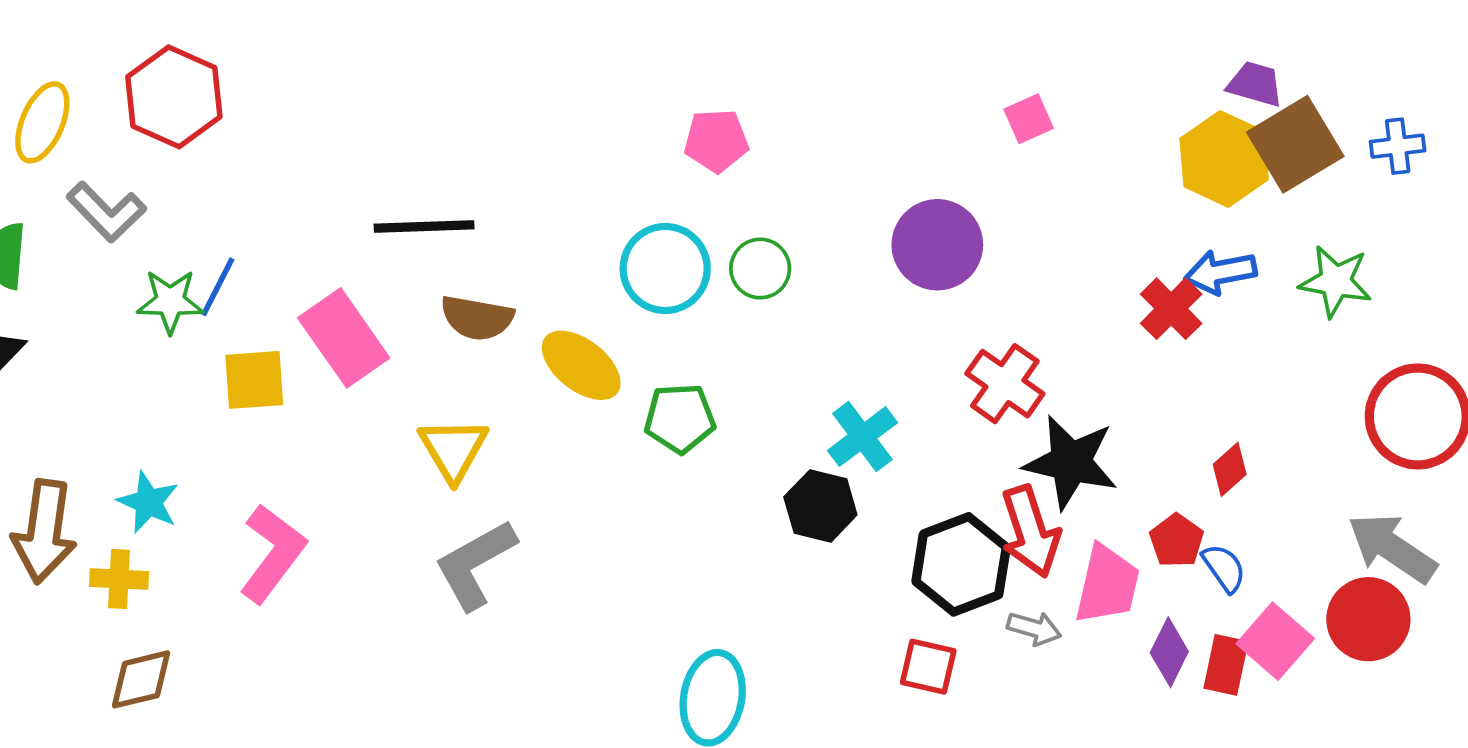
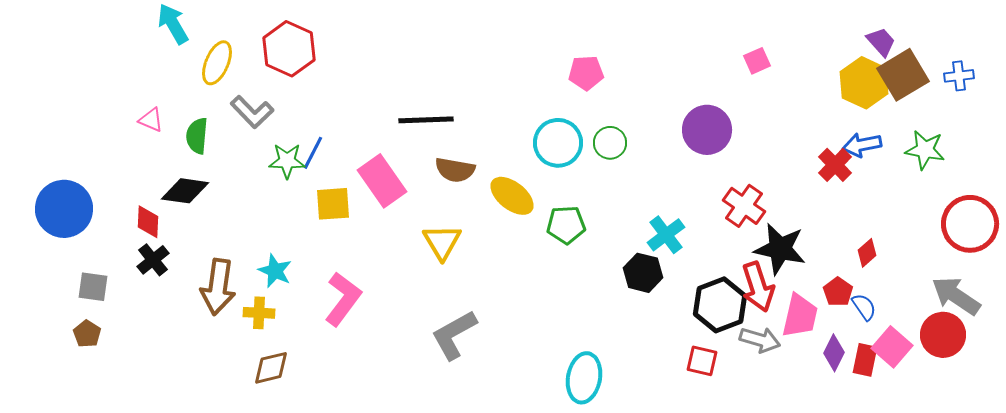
purple trapezoid: (1255, 84) -> (881, 42), turned 32
gray L-shape: (475, 564) -> (454, 335), moved
gray arrow: (1034, 628) -> (760, 340), size x1.4

